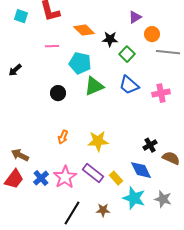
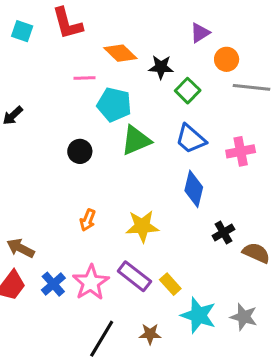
pink line: (52, 46) -> (85, 78), moved
blue diamond: (141, 170) -> (194, 189), moved, turned 40

